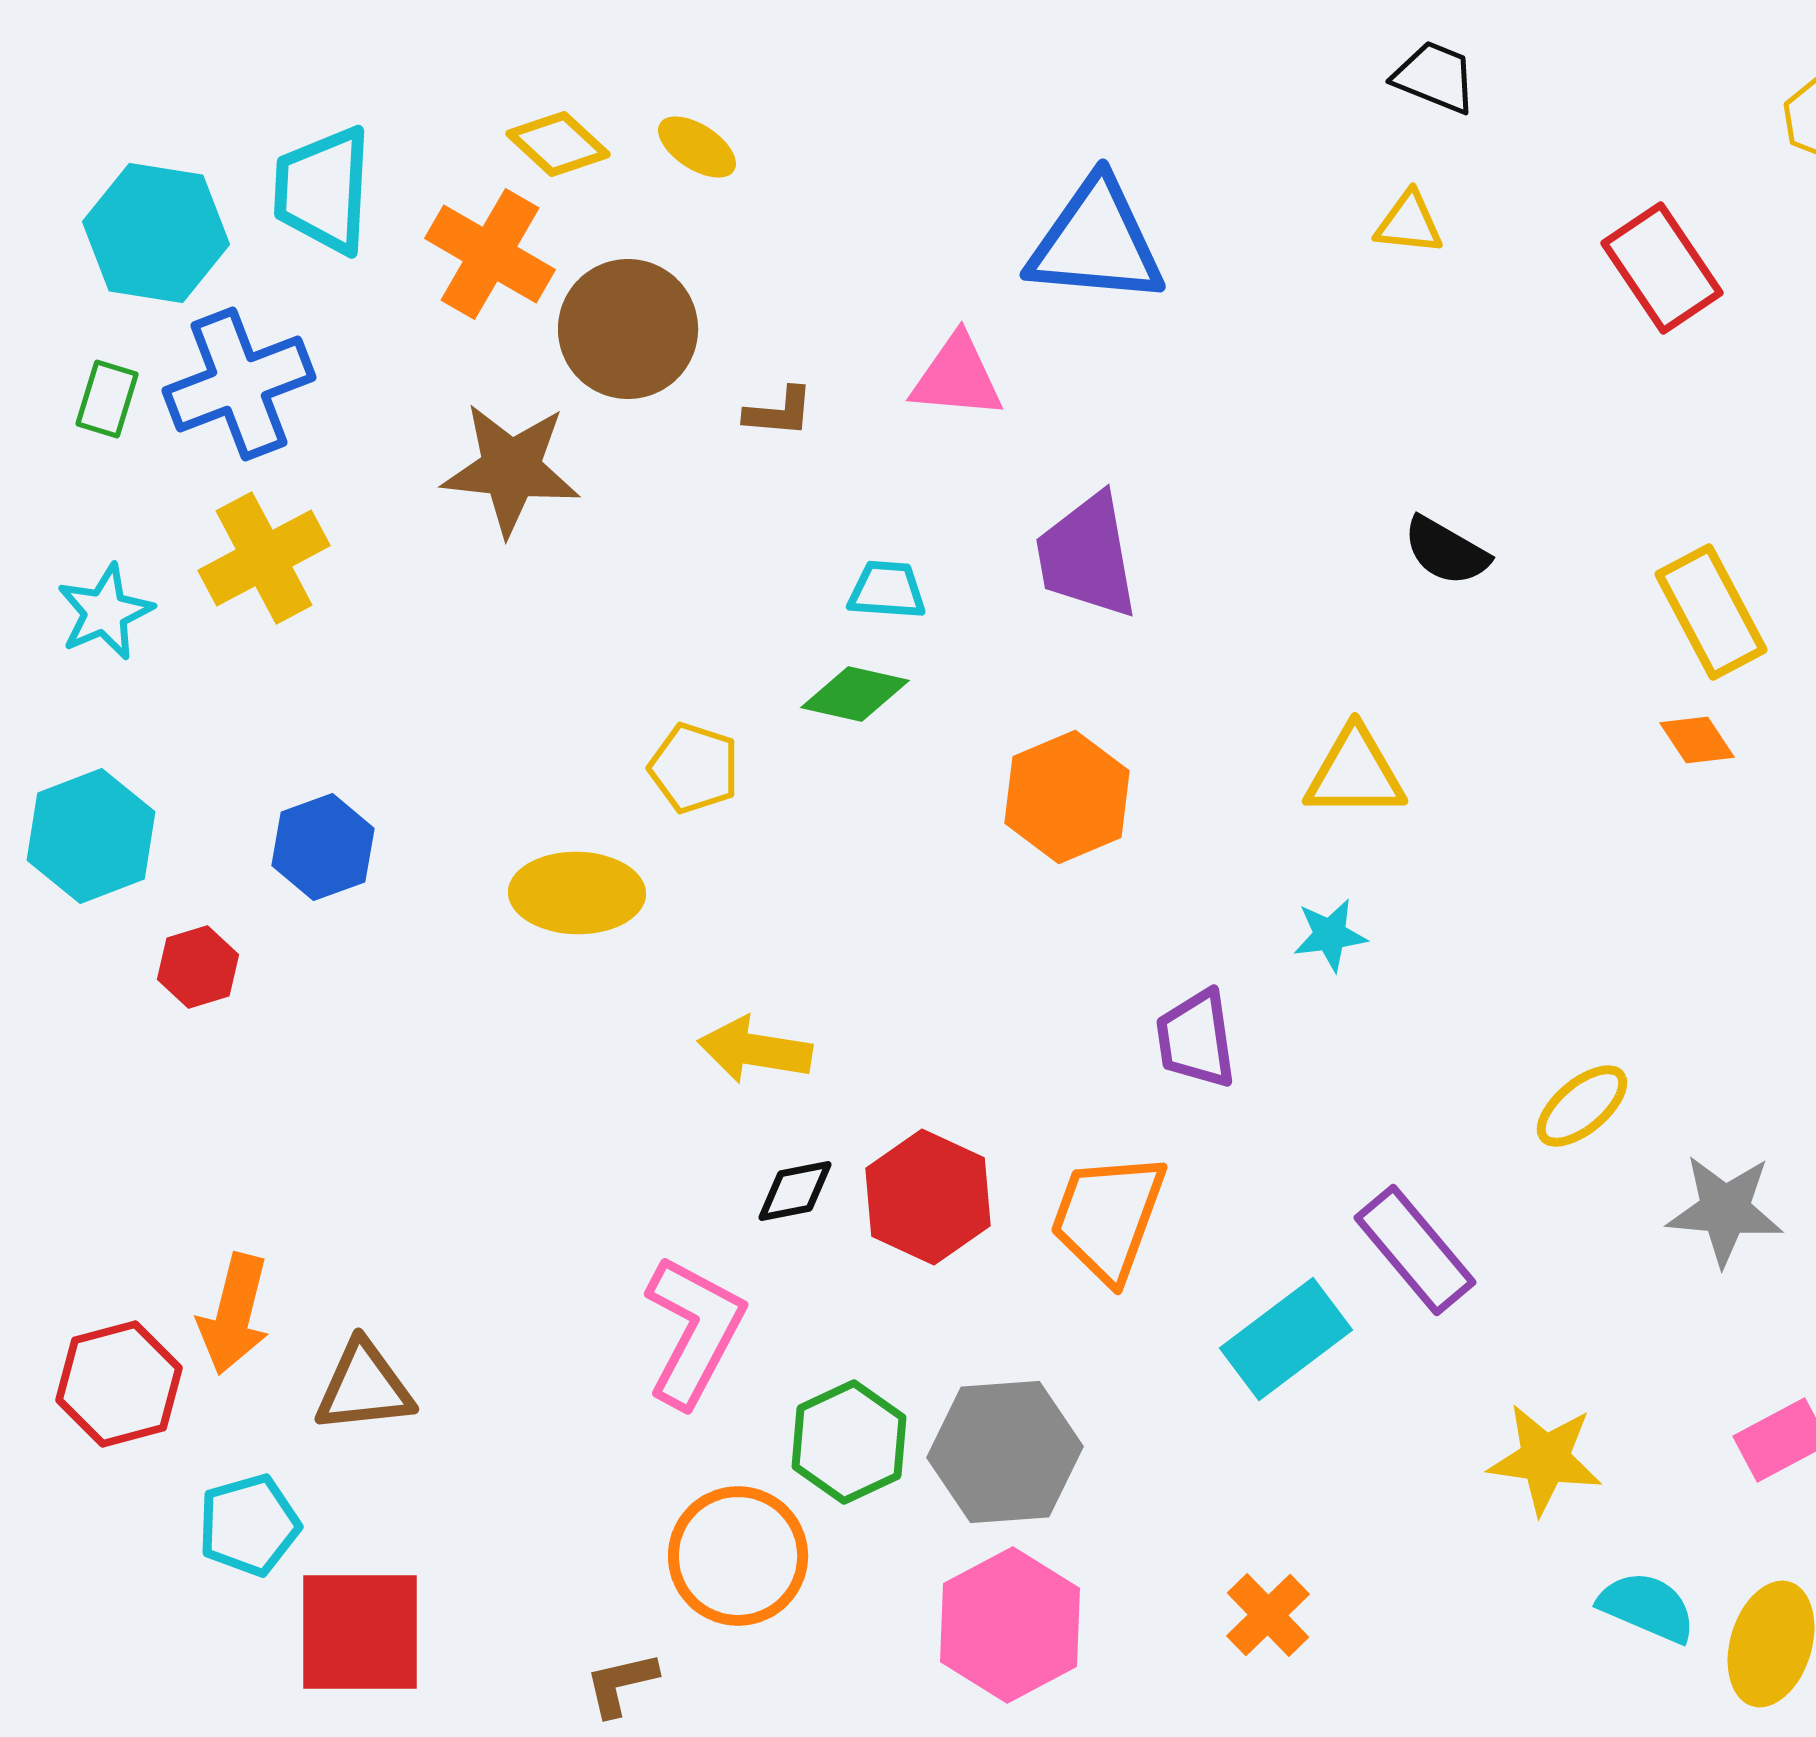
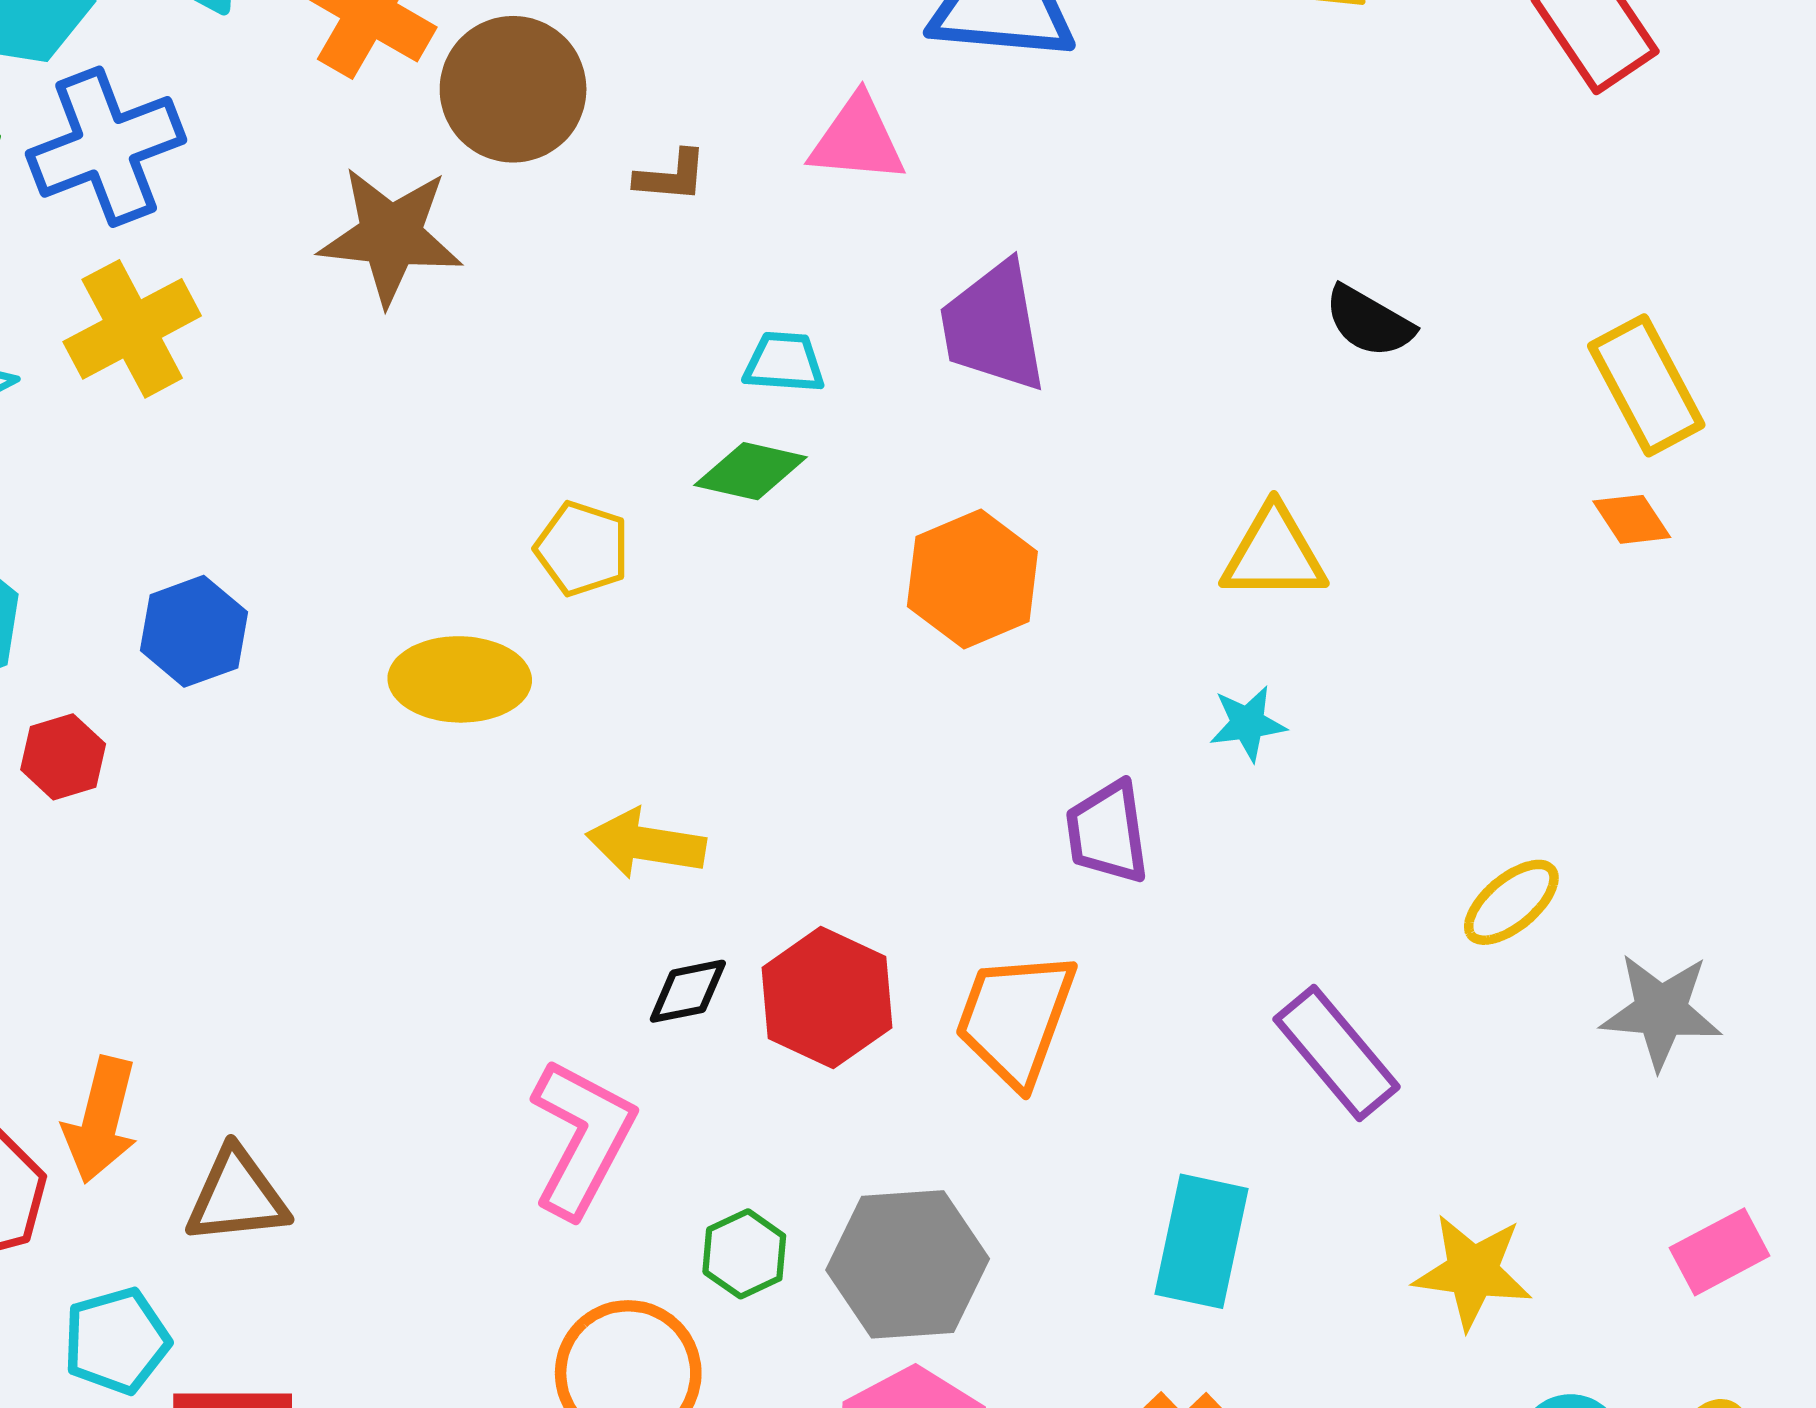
cyan rectangle: (1286, 1339) -> (1202, 1241), moved, turned -41
green hexagon: (849, 1442) -> (744, 1254), size x0.7

